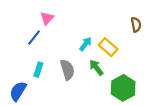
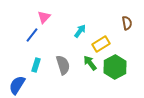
cyan arrow: (86, 44) -> (80, 31), moved
yellow rectangle: (108, 47) -> (101, 44), turned -72
green hexagon: (123, 88) -> (115, 67), moved

